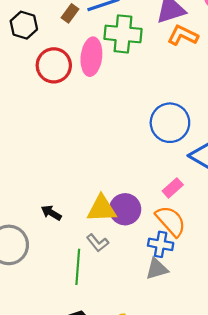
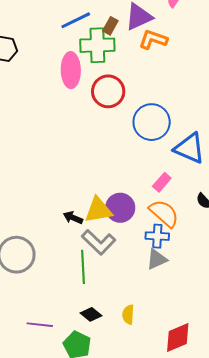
brown rectangle: (70, 13) -> (110, 26), moved
red circle: (54, 65) -> (108, 91), moved
black arrow: (51, 213) -> (73, 218), moved
gray L-shape: (98, 243) -> (99, 242), size x1.6

